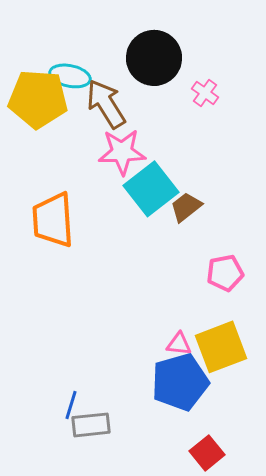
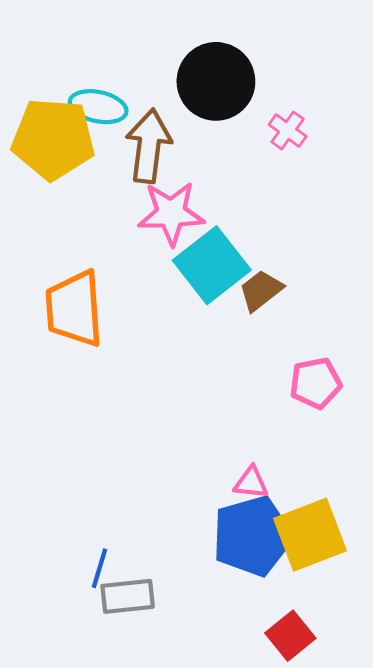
brown arrow: (106, 104) -> (149, 146), turned 39
yellow square: (221, 347) -> (310, 535), moved

